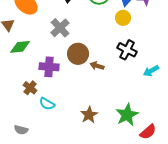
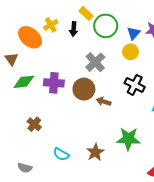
gray cross: (60, 28) -> (95, 62), moved
purple cross: (49, 67) -> (54, 83), moved
cyan semicircle: (47, 104) -> (61, 154), moved
green star: (127, 115) -> (128, 139), moved, turned 30

